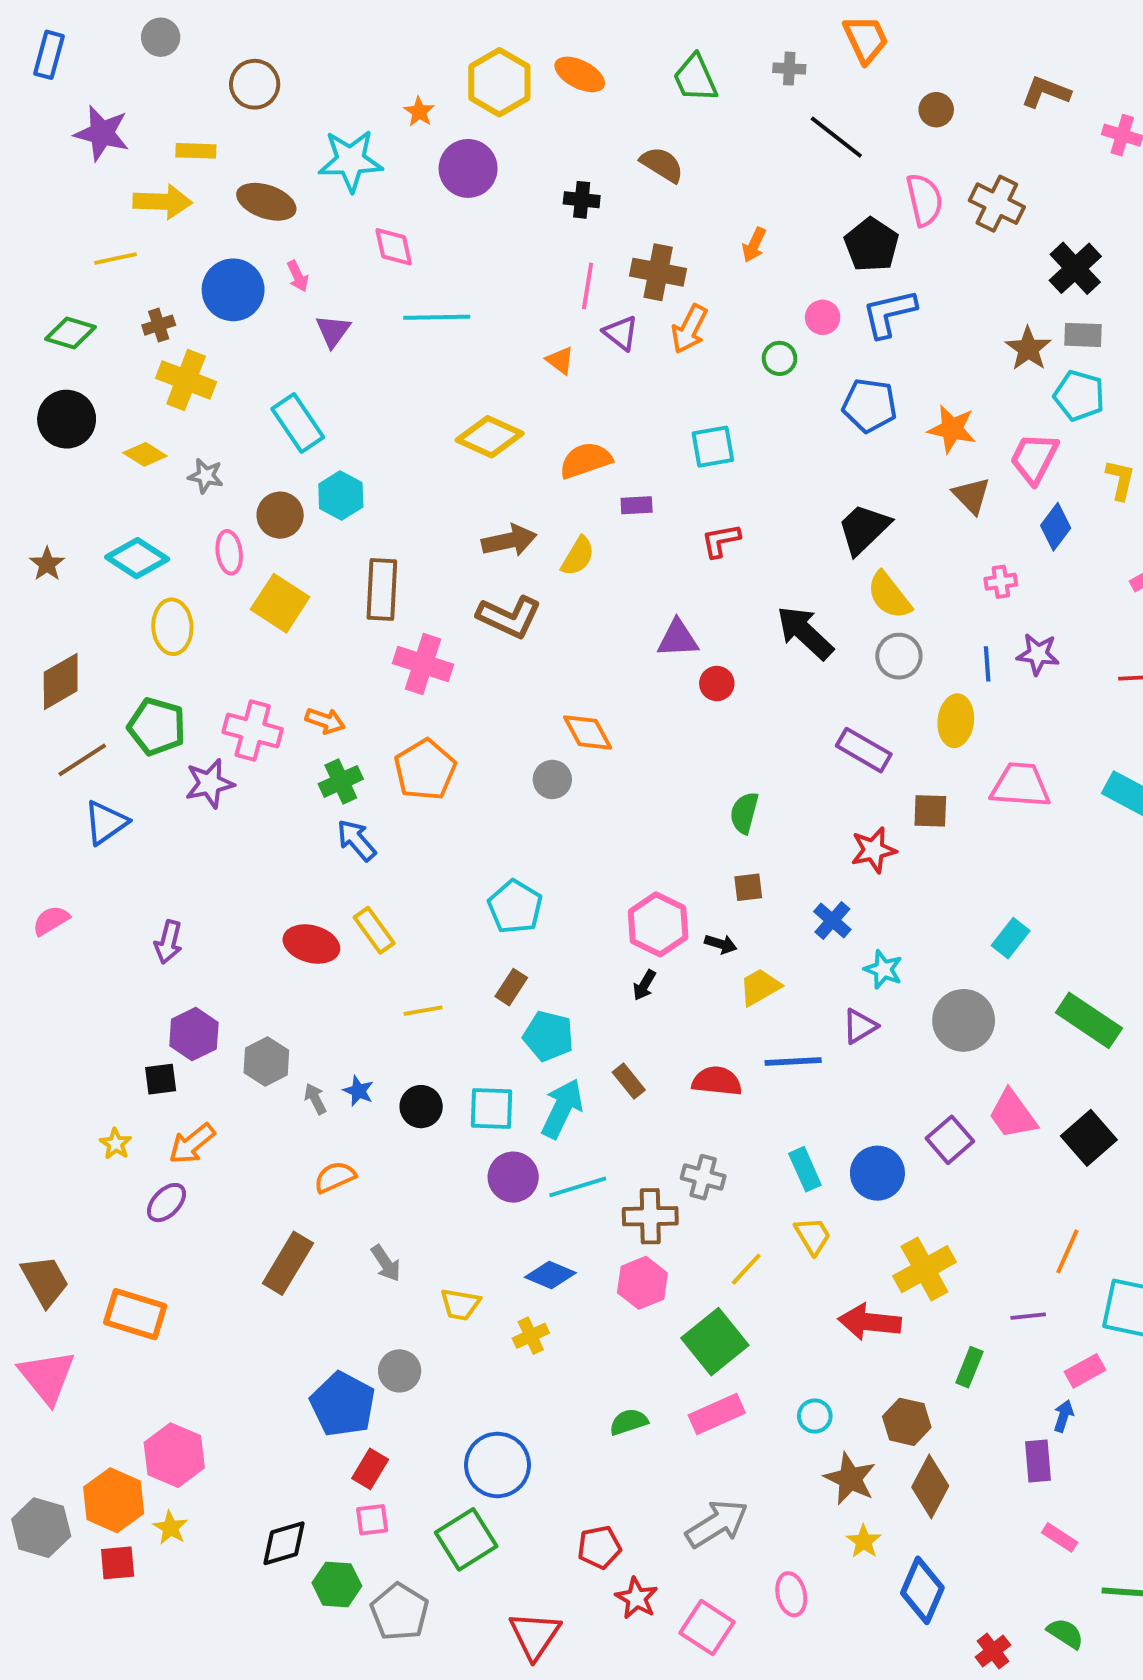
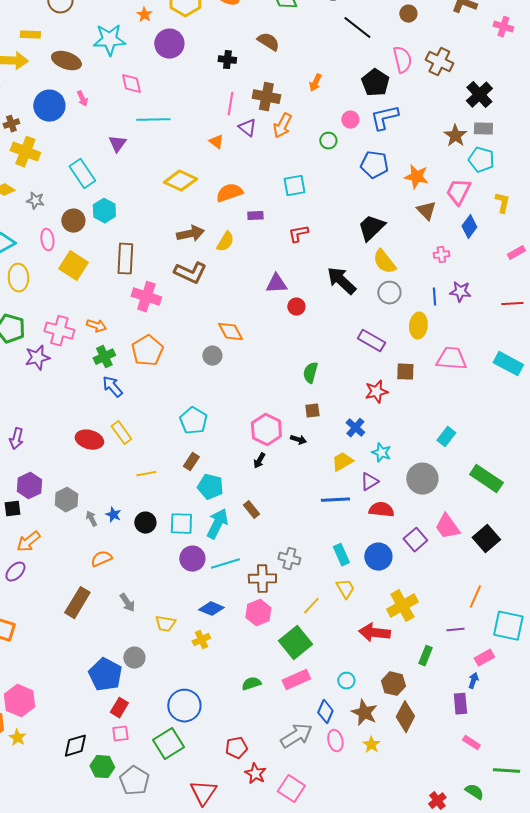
purple triangle: (333, 331) -> (117, 144), moved
yellow trapezoid: (760, 987) -> (342, 462), moved
red semicircle: (717, 1081) -> (381, 510), moved
blue diamond: (922, 1590) -> (325, 712), moved, size x0.7
pink ellipse: (791, 1594) -> (335, 741), moved

